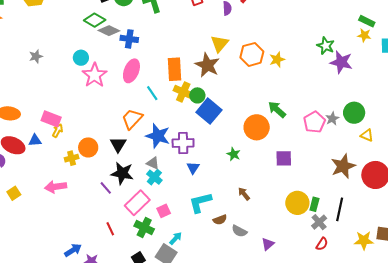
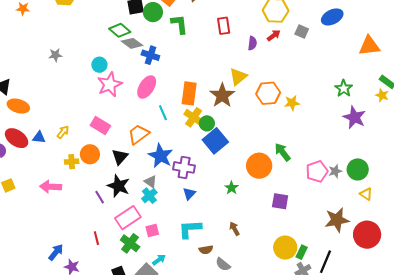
green star: (326, 46) -> (344, 88), moved
pink rectangle: (51, 119) -> (100, 126), moved
blue arrow: (73, 250) -> (56, 252), turned -30

